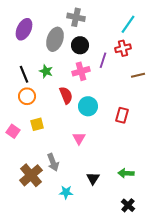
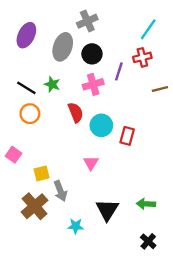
gray cross: (76, 17) -> (87, 21), turned -36
black line: (24, 74) -> (26, 88), turned -36
red rectangle: (122, 115) -> (127, 136), moved
yellow square: (37, 124) -> (42, 173), moved
black triangle: (93, 178) -> (107, 210), size x1.5

